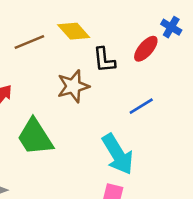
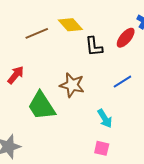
brown star: (73, 86) -> (72, 85), moved, turned 30
cyan arrow: (118, 154) -> (105, 118), size x0.6

